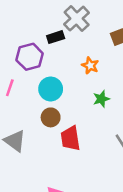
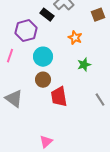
black rectangle: (56, 37) -> (47, 15), turned 56

